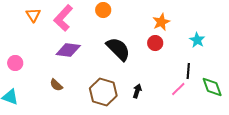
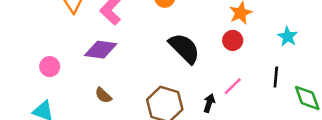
purple diamond: (68, 50) -> (101, 50), moved
pink line: (178, 89) -> (233, 86), moved

